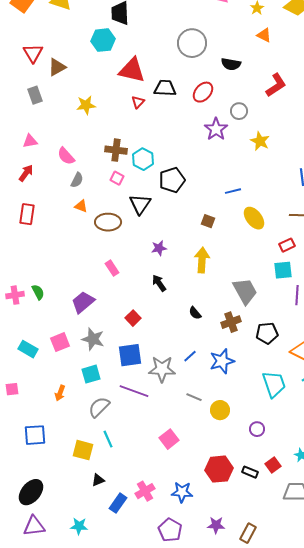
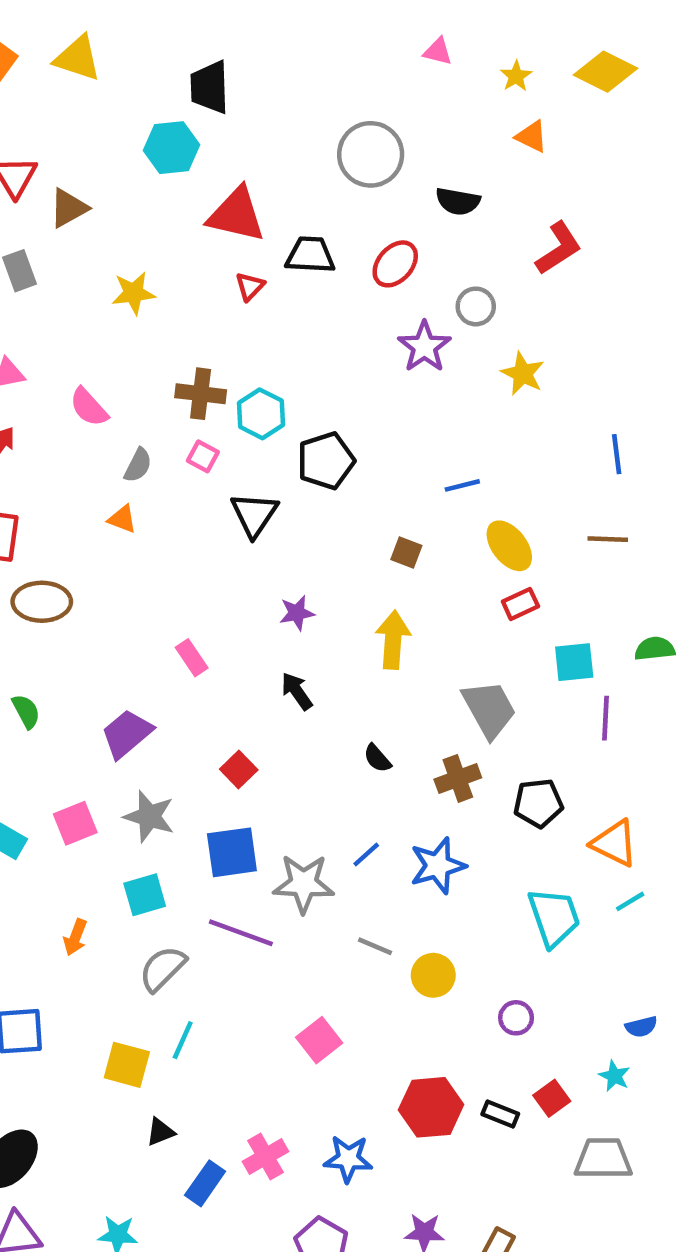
gray semicircle: (77, 180) -> (138, 465), moved
brown ellipse: (108, 222) -> (42, 602), moved
red rectangle: (287, 245) -> (520, 604), moved
cyan line: (108, 439) -> (183, 1040), turned 48

